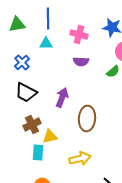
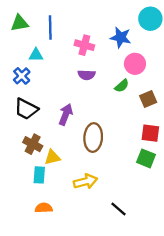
green triangle: (17, 24) -> (19, 23), moved
cyan triangle: (46, 43) -> (36, 55), moved
brown cross: (32, 124) -> (33, 144), turned -36

